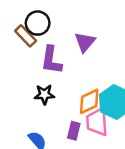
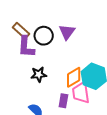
black circle: (38, 23) -> (44, 36), moved
purple L-shape: (51, 60) -> (26, 47), moved

